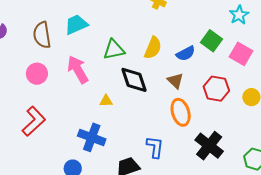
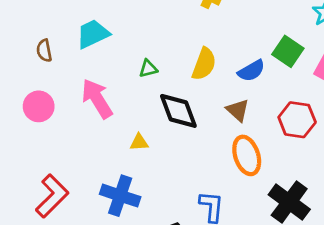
brown semicircle: (42, 35) -> (44, 51), size x0.6
green triangle: (114, 50) -> (148, 69), size x0.6
red L-shape: (34, 121) -> (52, 196), moved

